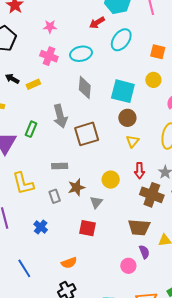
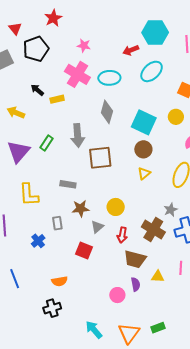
pink cross: (49, 56) -> (77, 74), size x1.4
red arrow: (140, 171) -> (122, 235), moved
gray rectangle: (55, 196) -> (57, 223), moved

